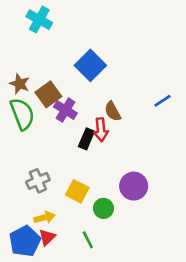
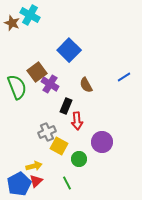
brown star: (20, 84) -> (12, 23), moved
red arrow: (101, 130) -> (77, 121), moved
gray cross: (38, 181) -> (47, 132), moved

